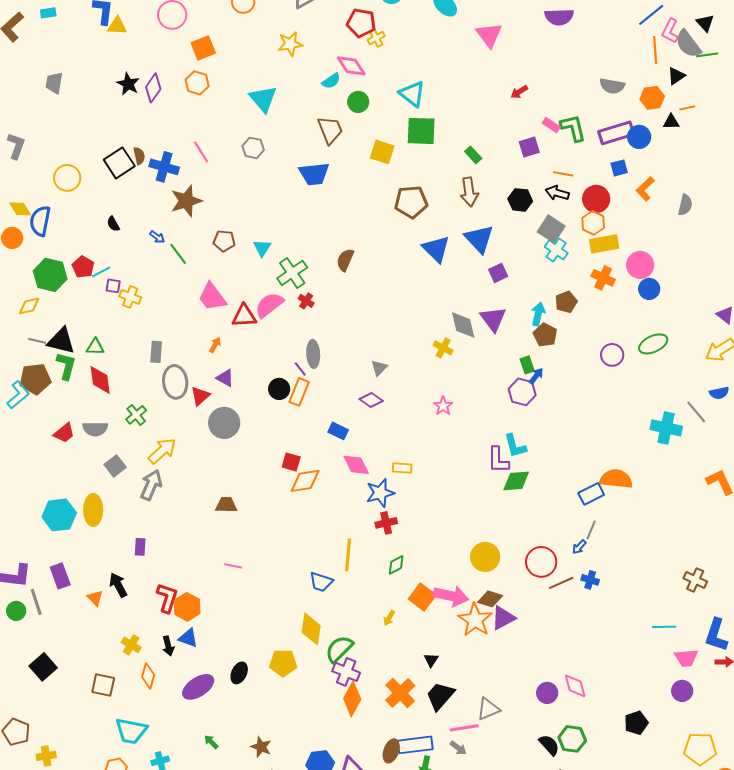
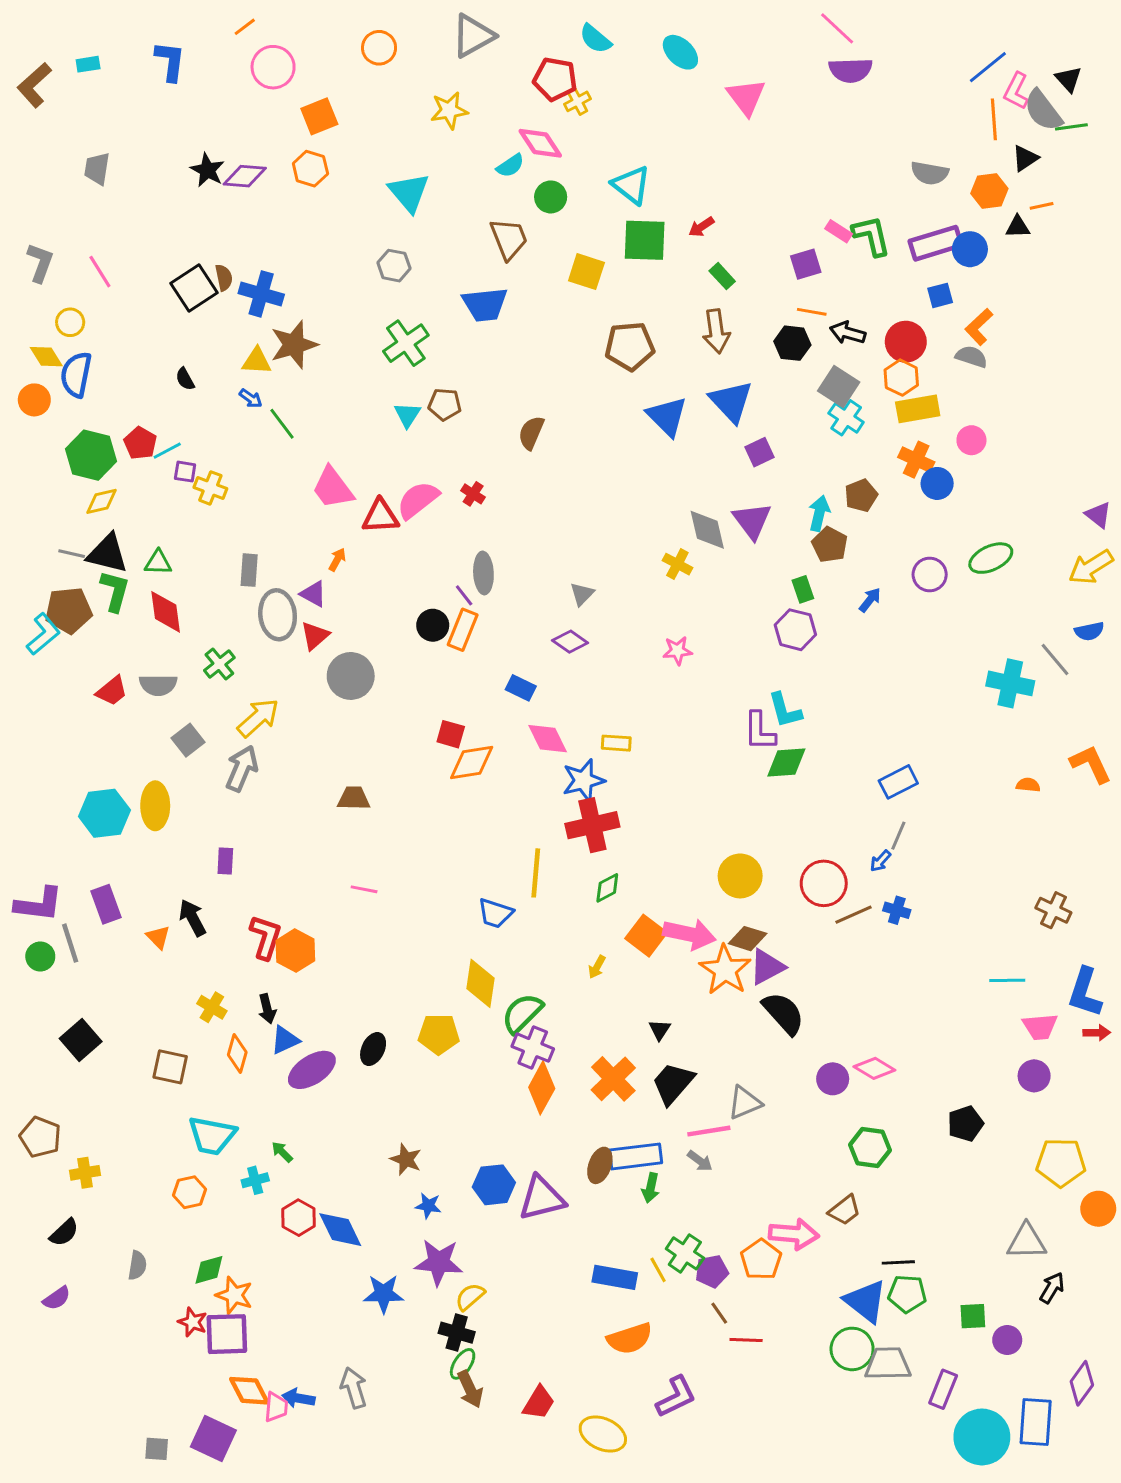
yellow triangle: (117, 26) -> (257, 361), moved
purple diamond: (153, 88) -> (245, 176), turned 60
red arrow: (519, 92) -> (701, 227), moved
pink line: (201, 152) -> (100, 272), moved
orange line: (563, 174) -> (812, 312), moved
yellow circle: (67, 178) -> (70, 322), moved, size x0.7
gray semicircle: (685, 205) -> (971, 357), moved, turned -85
brown pentagon: (224, 241) -> (445, 404), moved
pink circle: (640, 265) -> (971, 440), size x0.7
green cross: (292, 273) -> (406, 343), moved
blue circle: (649, 289) -> (937, 483), moved
yellow diamond: (29, 306) -> (101, 501), moved
blue arrow: (536, 376) -> (870, 600), moved
purple triangle: (225, 378) -> (313, 594), moved
pink star: (443, 406) -> (677, 651), turned 30
orange semicircle: (616, 479) -> (1028, 785), moved, size x0.5
red cross: (386, 523) -> (592, 825), size x1.6
blue triangle: (188, 638) -> (285, 1040), moved, turned -45
pink diamond: (575, 686) -> (874, 1068), turned -44
green arrow: (211, 742) -> (282, 1152), moved
black semicircle: (549, 745) -> (783, 1013), moved, size x1.4

